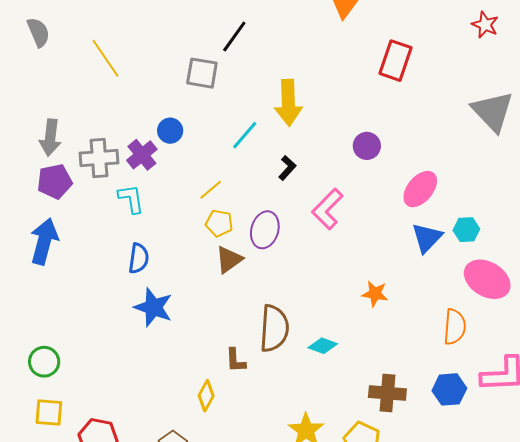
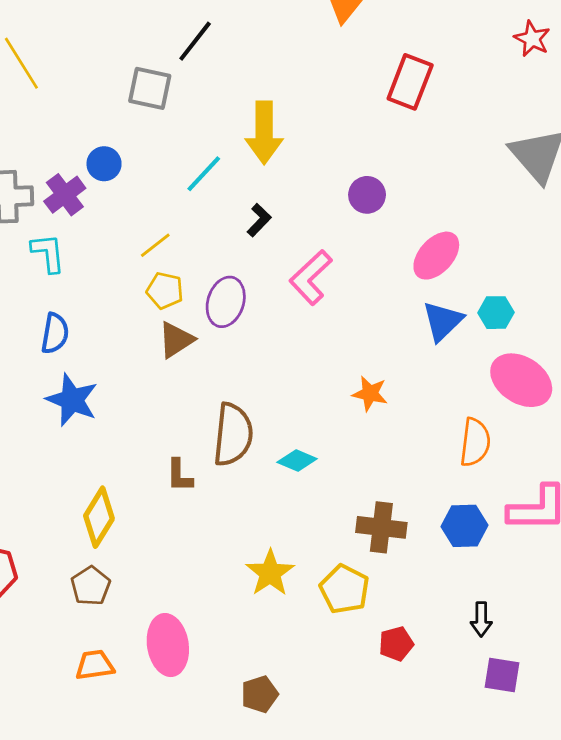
yellow diamond: (206, 396) -> (99, 517), moved, size x1.4

